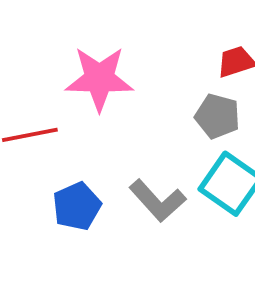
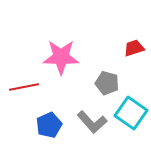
gray pentagon: (217, 116) -> (107, 83), moved

